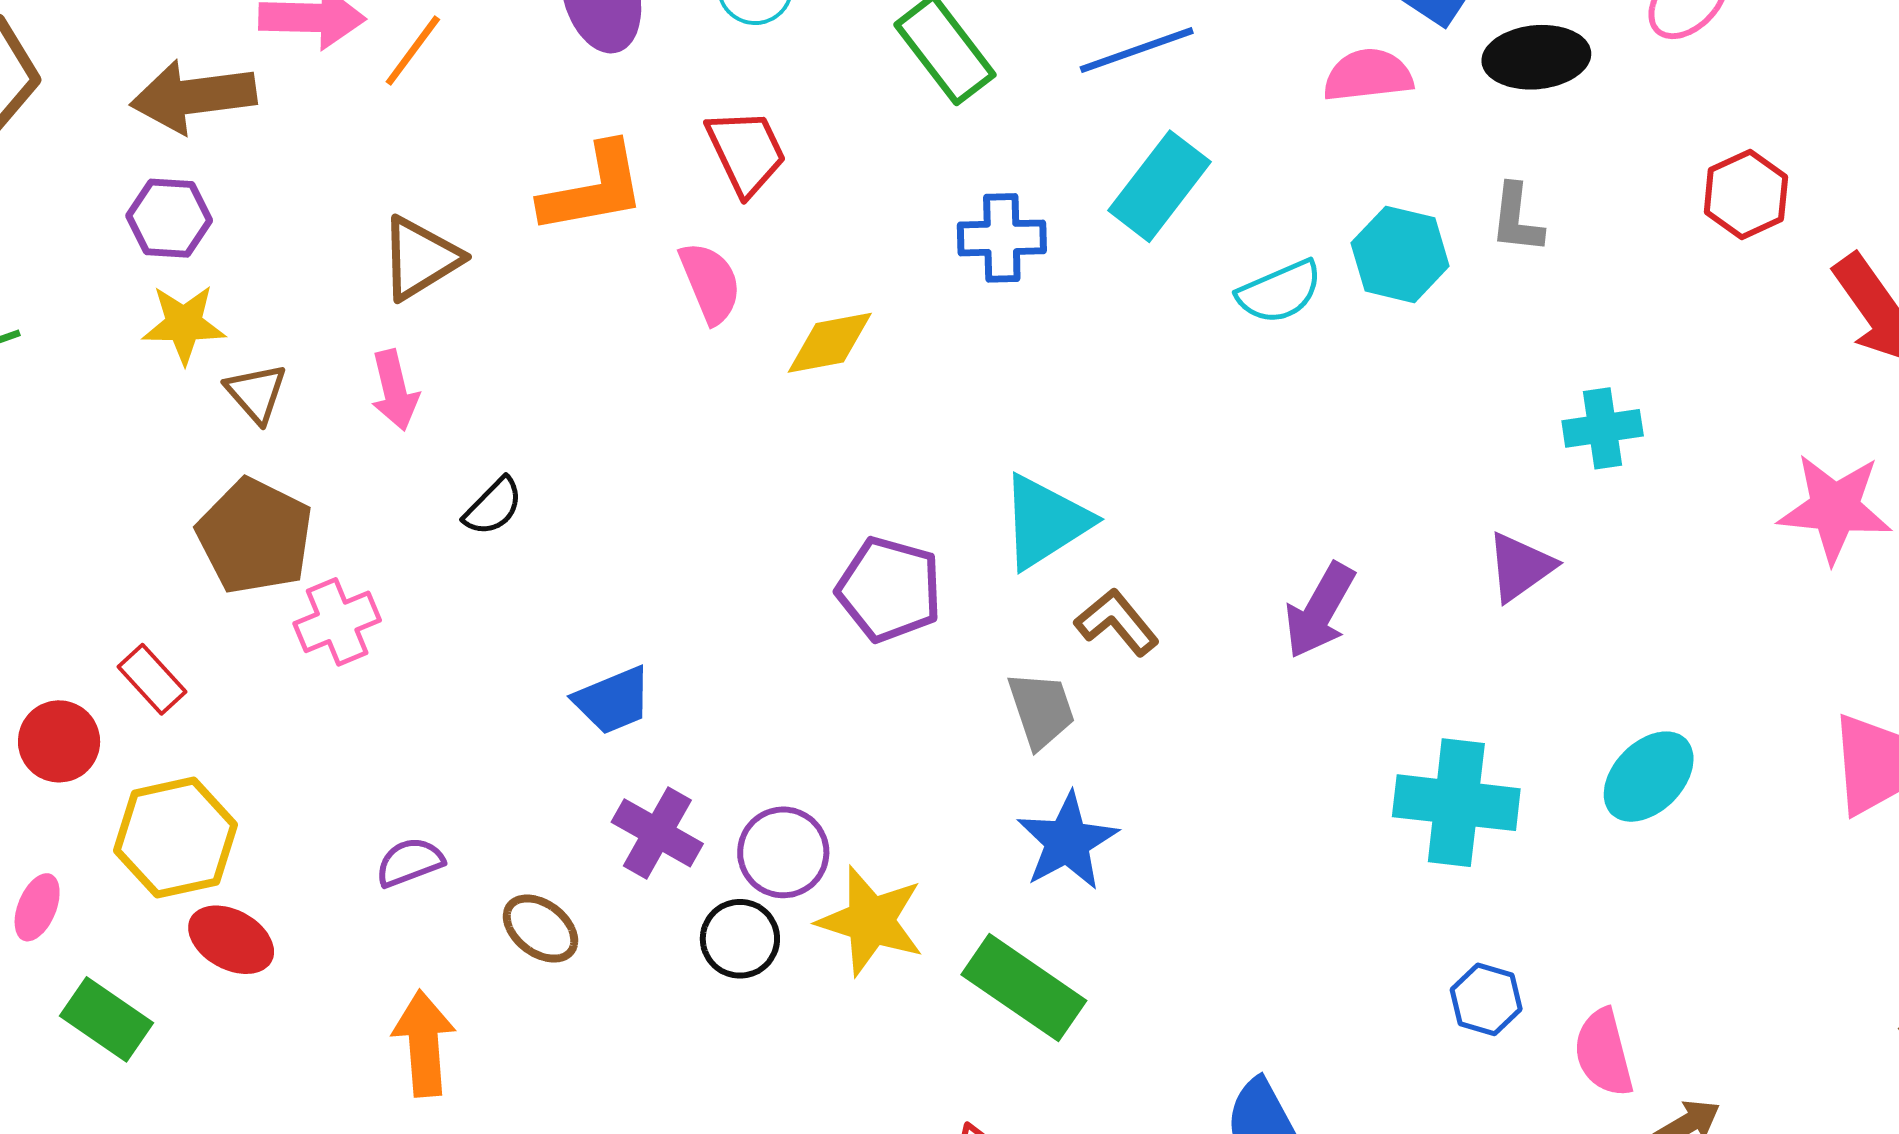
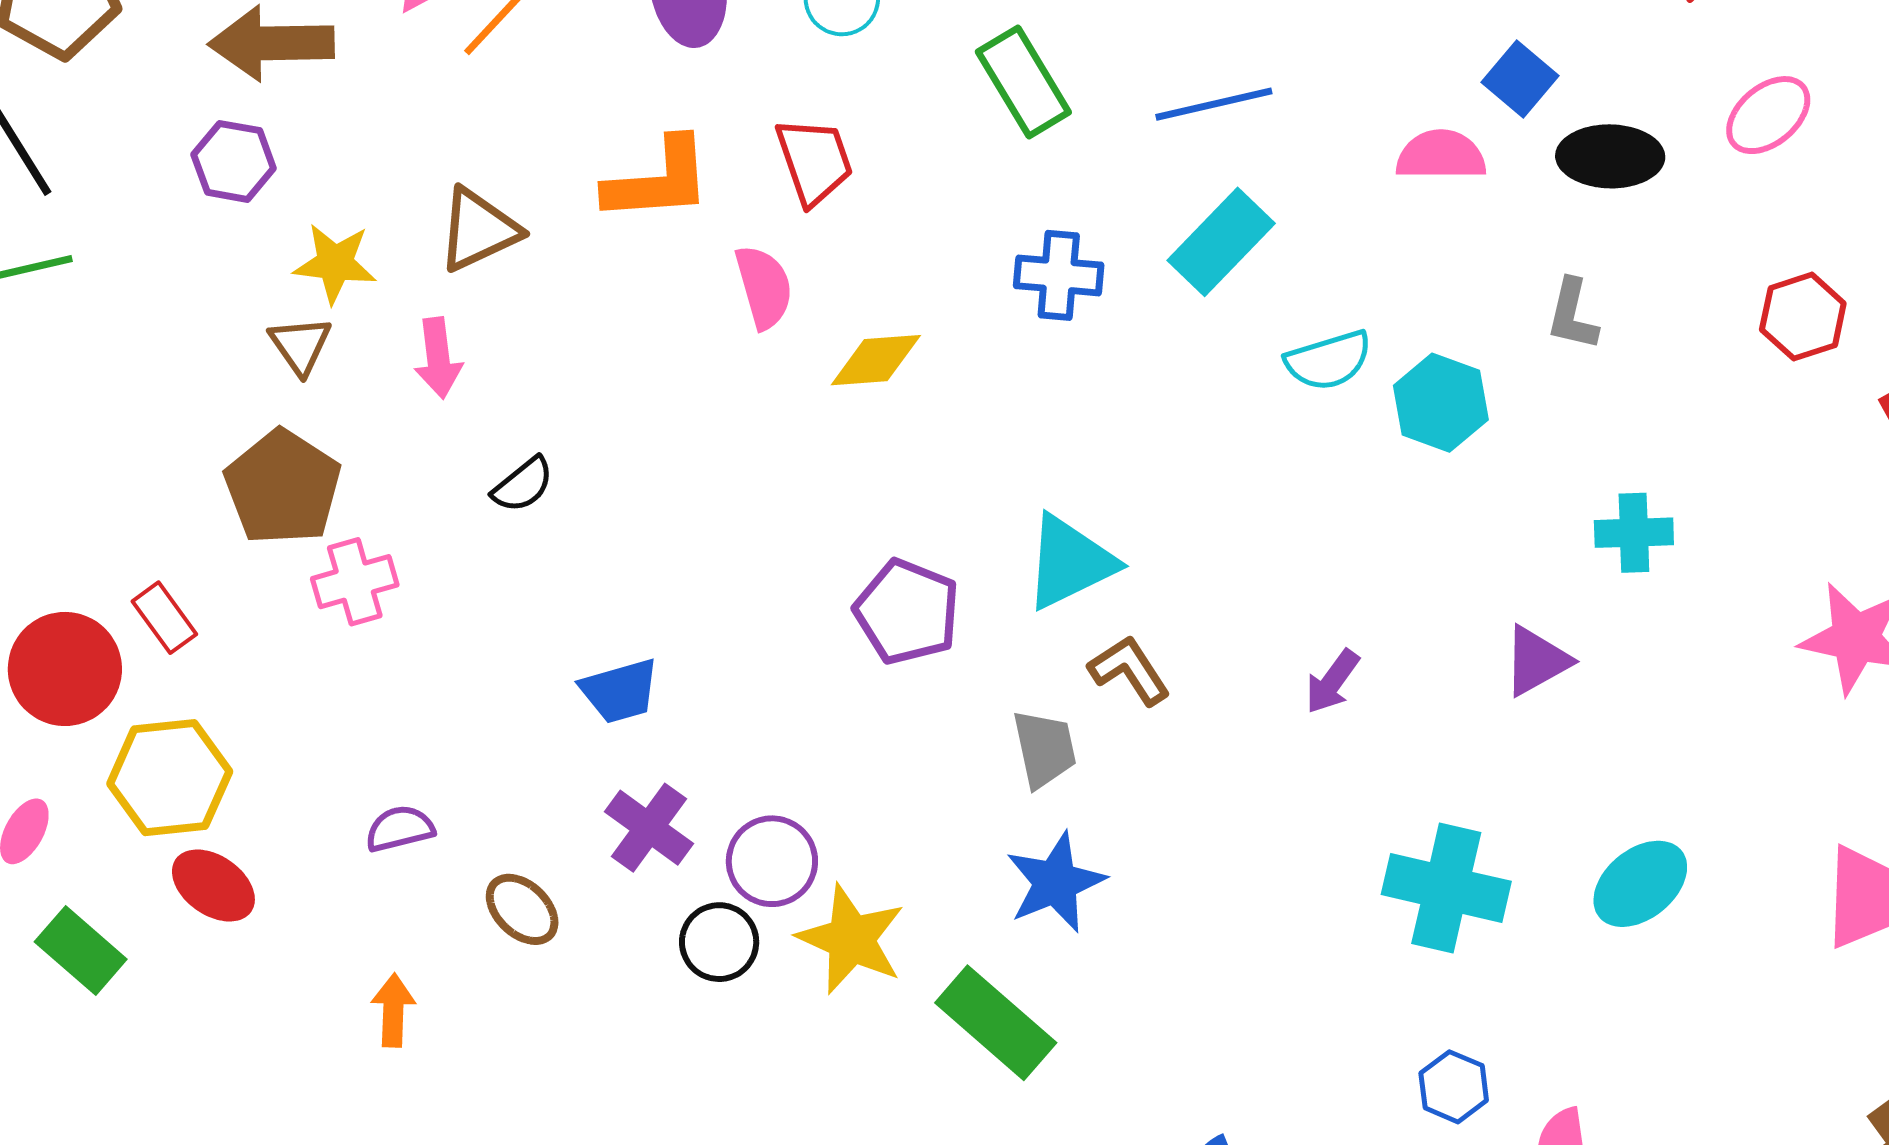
cyan hexagon: (1400, 254) -> (1441, 403), moved
yellow star: (184, 324) -> (335, 263), moved
purple arrow: (1320, 611) -> (1332, 682), size x0.7
red circle: (59, 741) -> (65, 669), size x1.4
orange arrow: (424, 1043) -> (393, 1010), size x0.7

